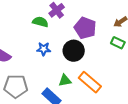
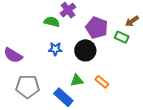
green rectangle: (118, 43) -> (122, 37), moved
orange rectangle: (90, 82) -> (102, 82), size x0.6

